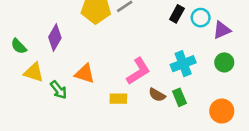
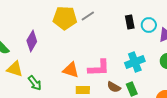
black rectangle: (177, 14) -> (130, 22), turned -40
pink L-shape: (138, 71) -> (99, 68), turned 30
orange triangle: (85, 74) -> (71, 70), moved

